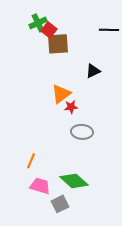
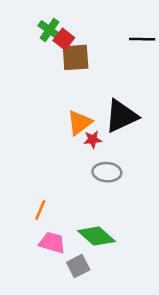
green cross: (38, 23) -> (50, 30), turned -30
black triangle: (93, 71) -> (121, 116), moved, size x1.8

